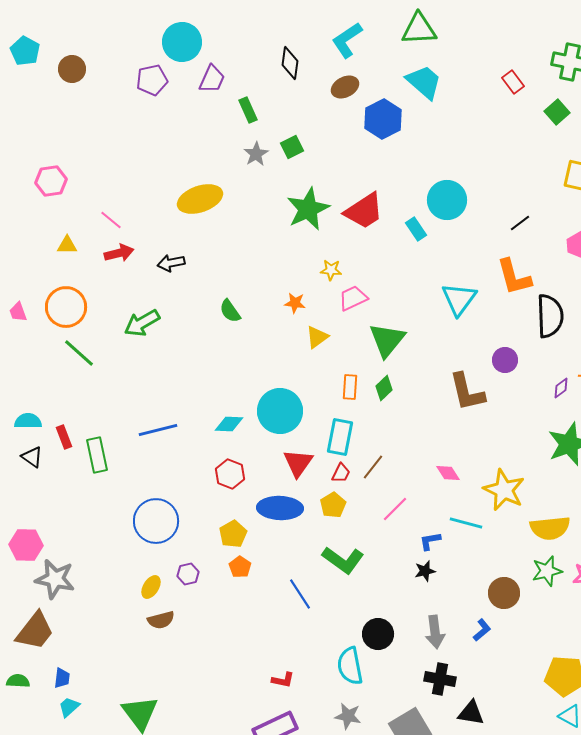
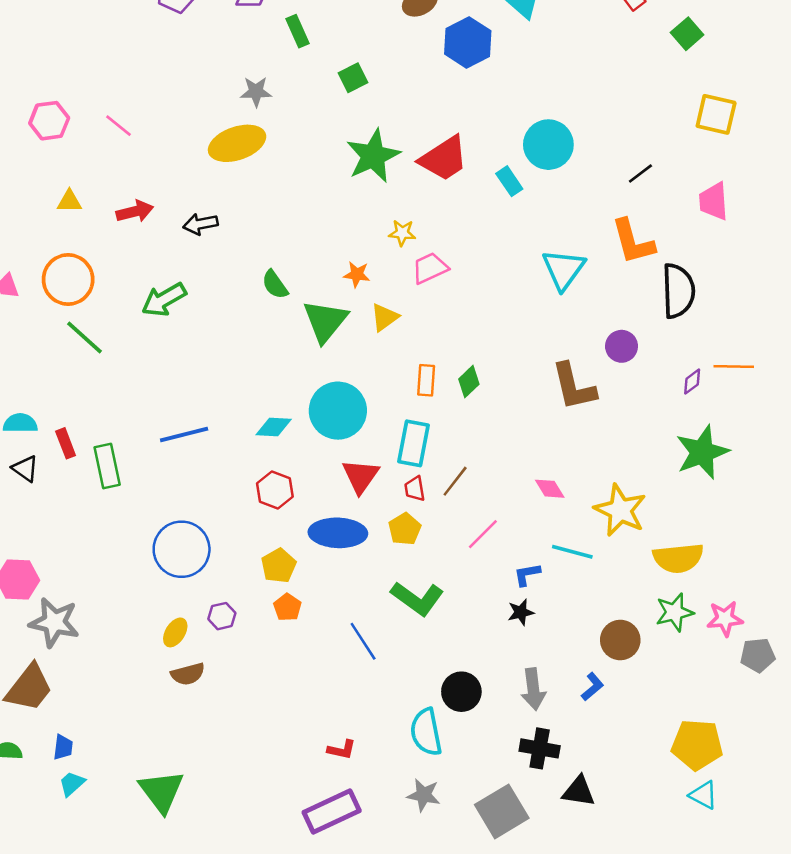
gray star: (256, 154) -> (256, 92), moved, turned 30
pink line: (111, 220) -> (119, 126), moved
green triangle: (387, 340) -> (325, 321), moved
red trapezoid: (341, 473) -> (415, 489), turned 145

